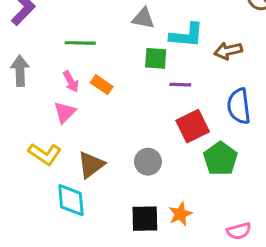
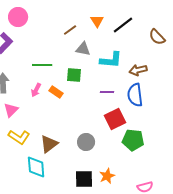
green square: (156, 58) -> (74, 75), moved
pink arrow: (71, 82) -> (36, 90), turned 56
blue semicircle: (239, 106) -> (135, 95), moved
pink triangle: (65, 112) -> (11, 110), moved
green pentagon: (220, 159) -> (133, 140), turned -30

